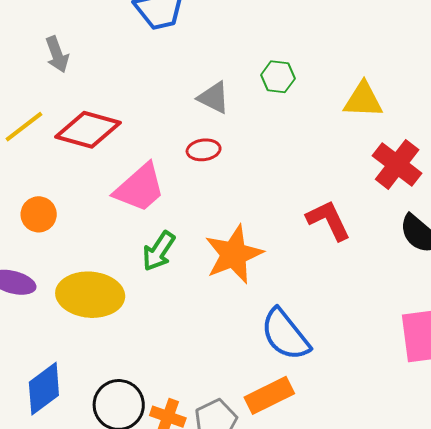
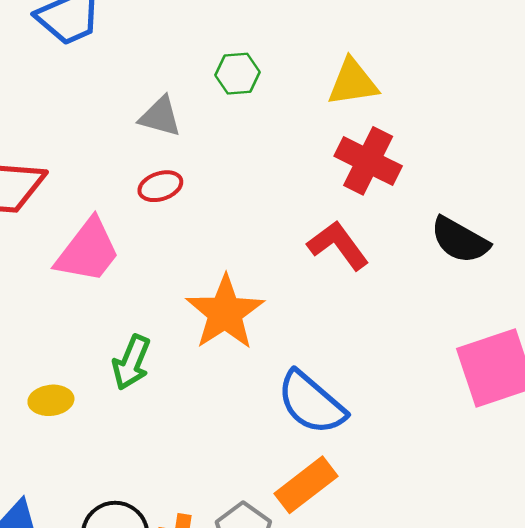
red cross: (397, 165) -> (368, 161), moved
green arrow: (159, 251) -> (131, 362), moved
yellow ellipse: (90, 295) -> (51, 400), size x0.5

